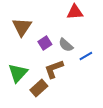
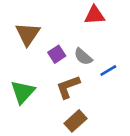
brown rectangle: (39, 88) -> (76, 121), moved

